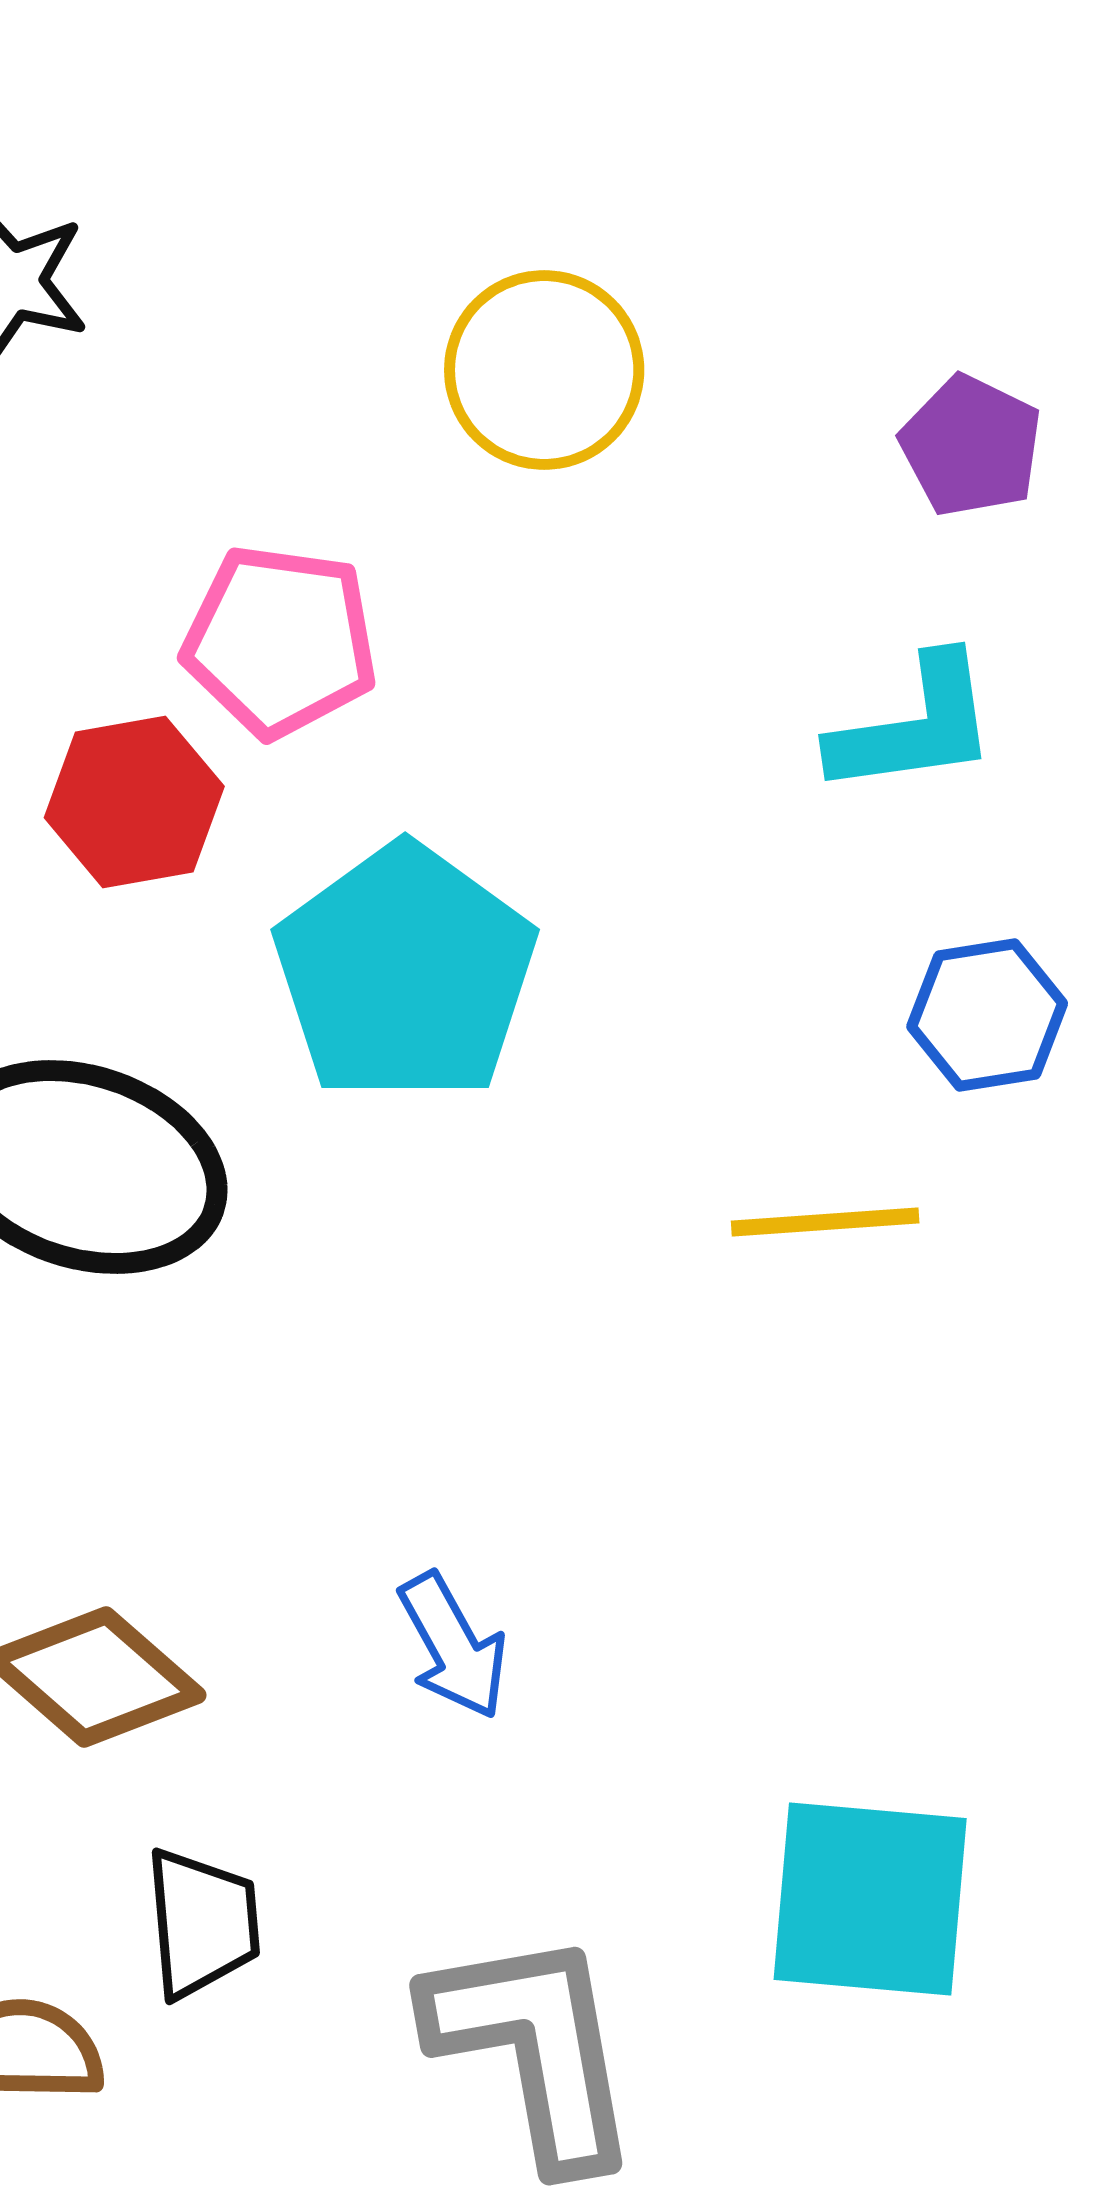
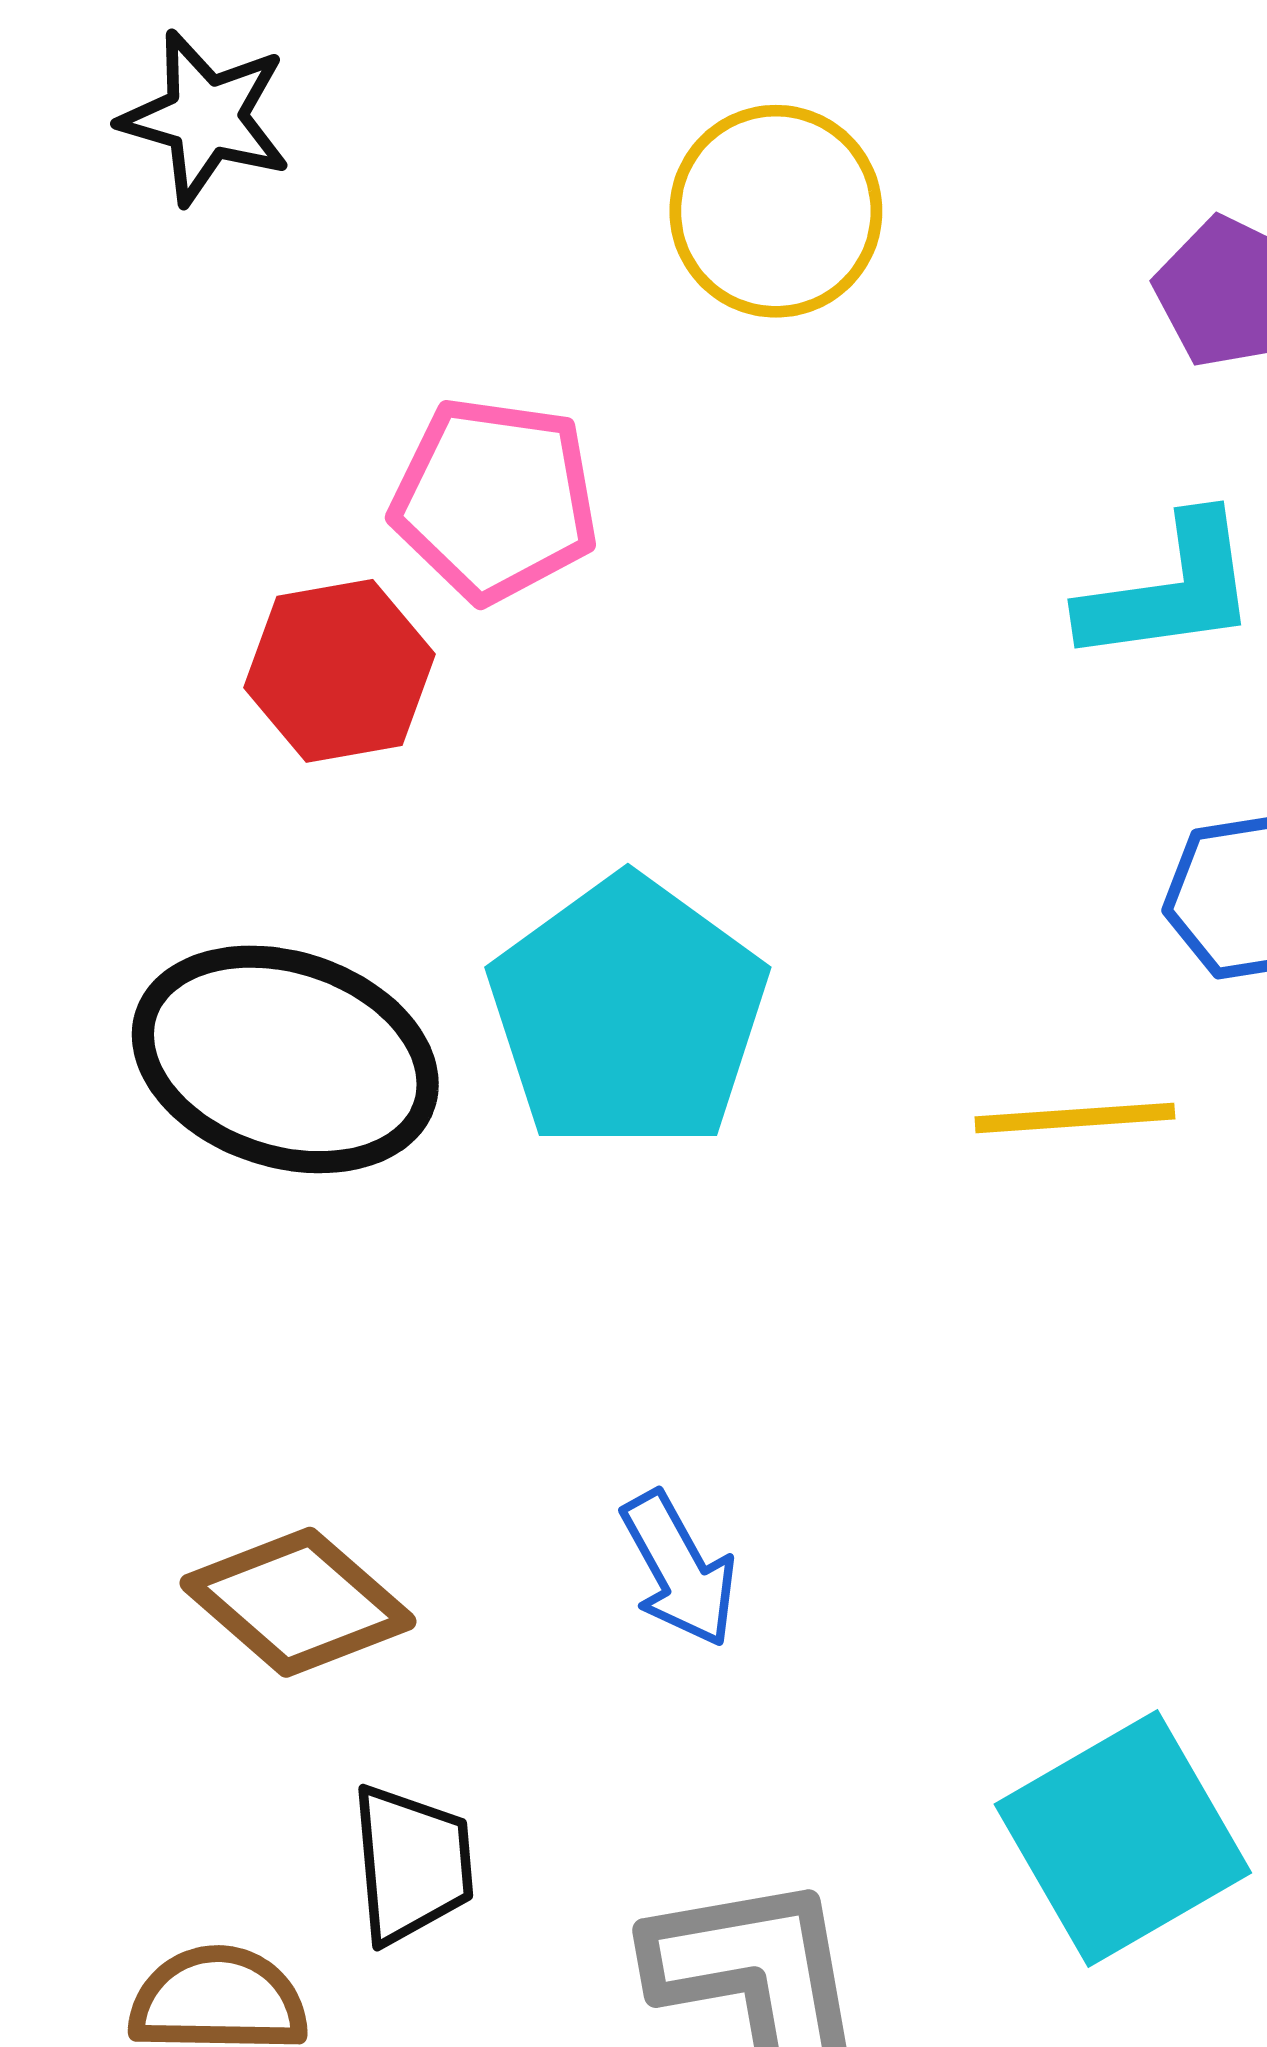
cyan pentagon: (405, 973) -> (628, 1014), moved
cyan square: (870, 1899) -> (1123, 1839), turned -35

